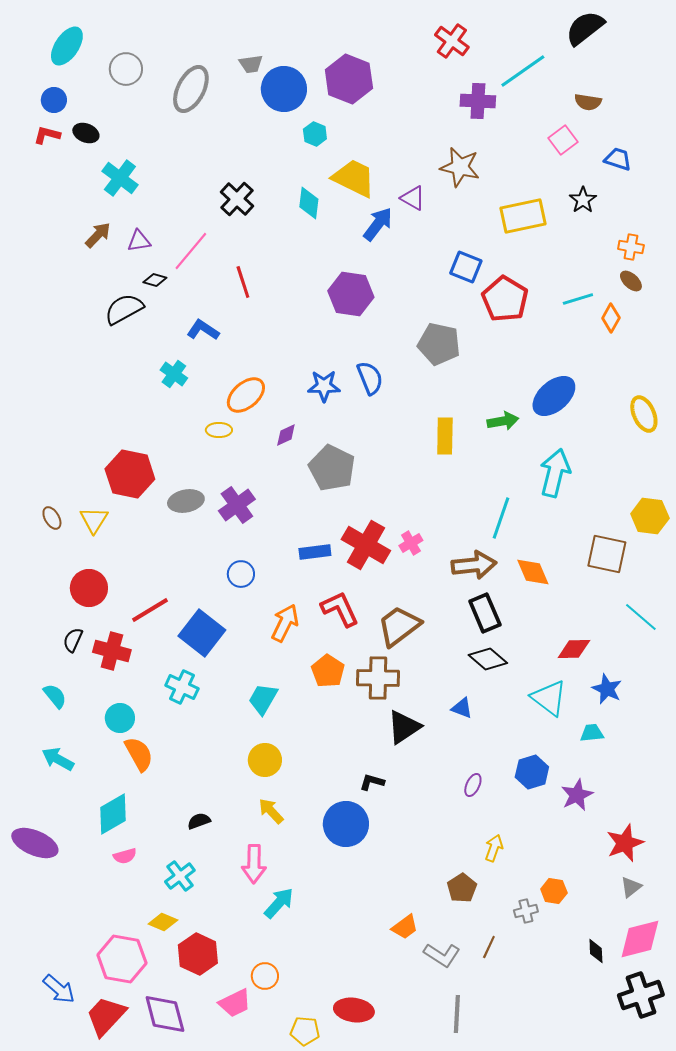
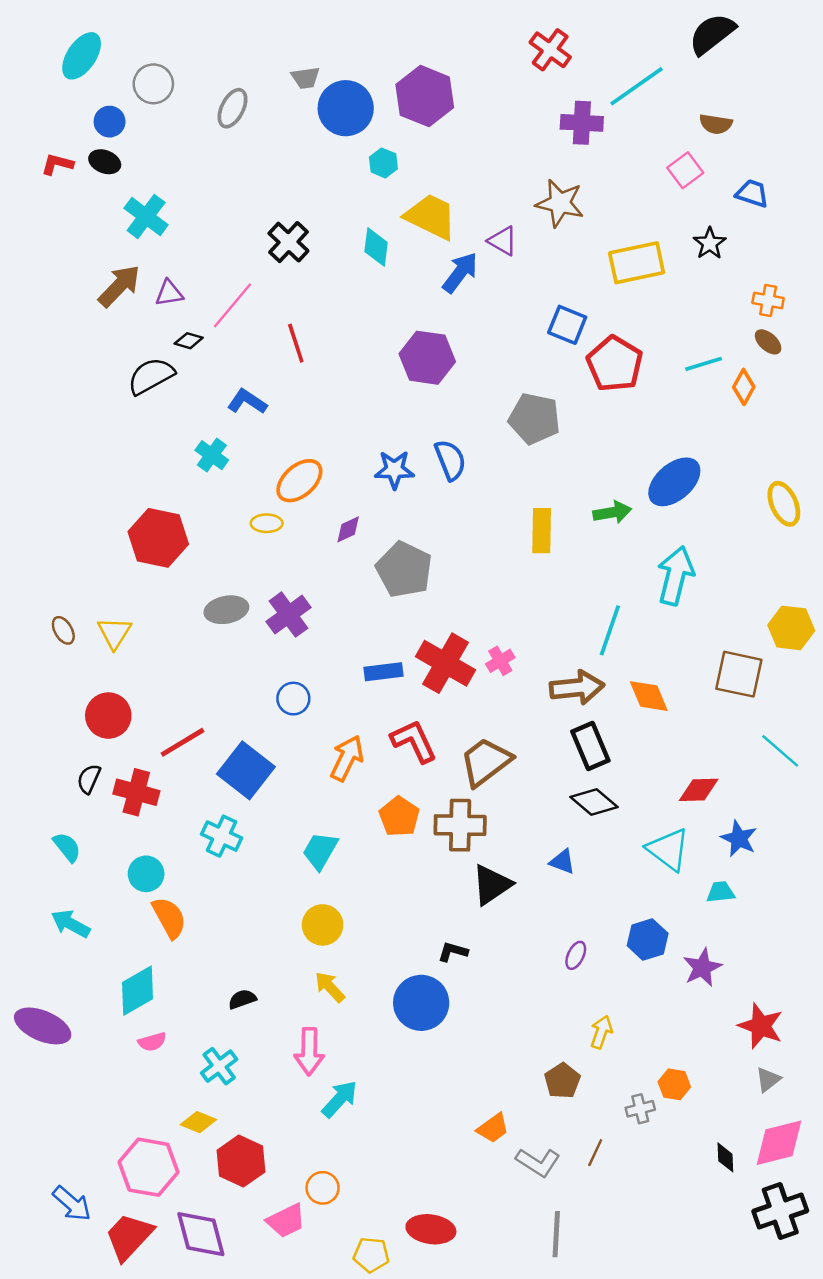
gray ellipse: (191, 89) -> (232, 108), size x0.7
blue circle: (54, 100) -> (110, 122), moved
brown arrow: (98, 235) -> (119, 286), size x1.4
red hexagon: (130, 474) -> (158, 538), moved
red star: (625, 843) -> (761, 1026), turned -30

